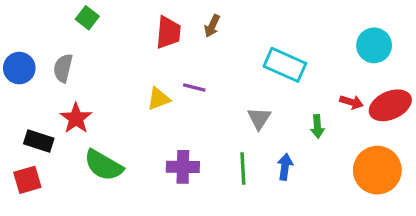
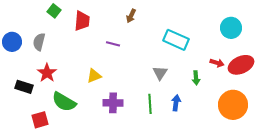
red trapezoid: (168, 32) -> (82, 21), moved
purple line: (194, 87) -> (113, 44), moved
yellow triangle: (159, 99) -> (94, 76), moved
red square: (27, 180) -> (40, 120), moved

